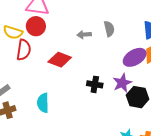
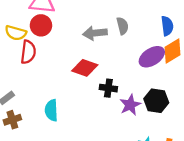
gray arrow: (84, 35) -> (95, 33), size x1.5
red diamond: (60, 60) -> (85, 68), moved
purple star: (122, 83) -> (130, 105), moved

